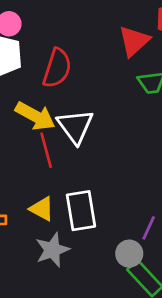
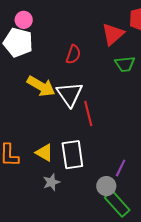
red semicircle: (57, 68) -> (73, 54), moved, size x0.7
red line: (46, 150) -> (88, 114), moved
gray star: (52, 250) -> (51, 182), size x0.7

